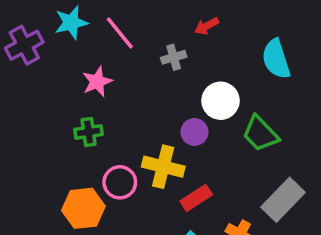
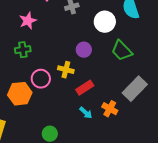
white circle: (221, 101) -> (105, 22), moved
yellow cross: (163, 167) -> (66, 70), size x0.7

